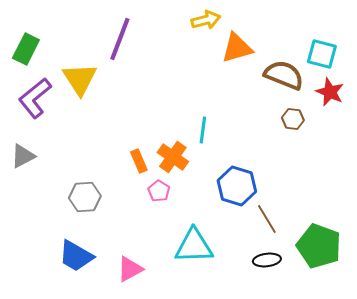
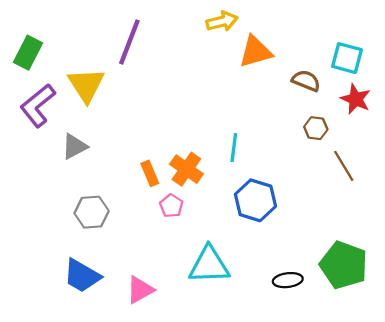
brown semicircle: (284, 75) -> (306, 81), size x0.7
cyan line: (203, 130) -> (234, 148), moved
gray triangle: (23, 156) -> (74, 146), moved
brown line: (267, 219) -> (344, 166), moved

